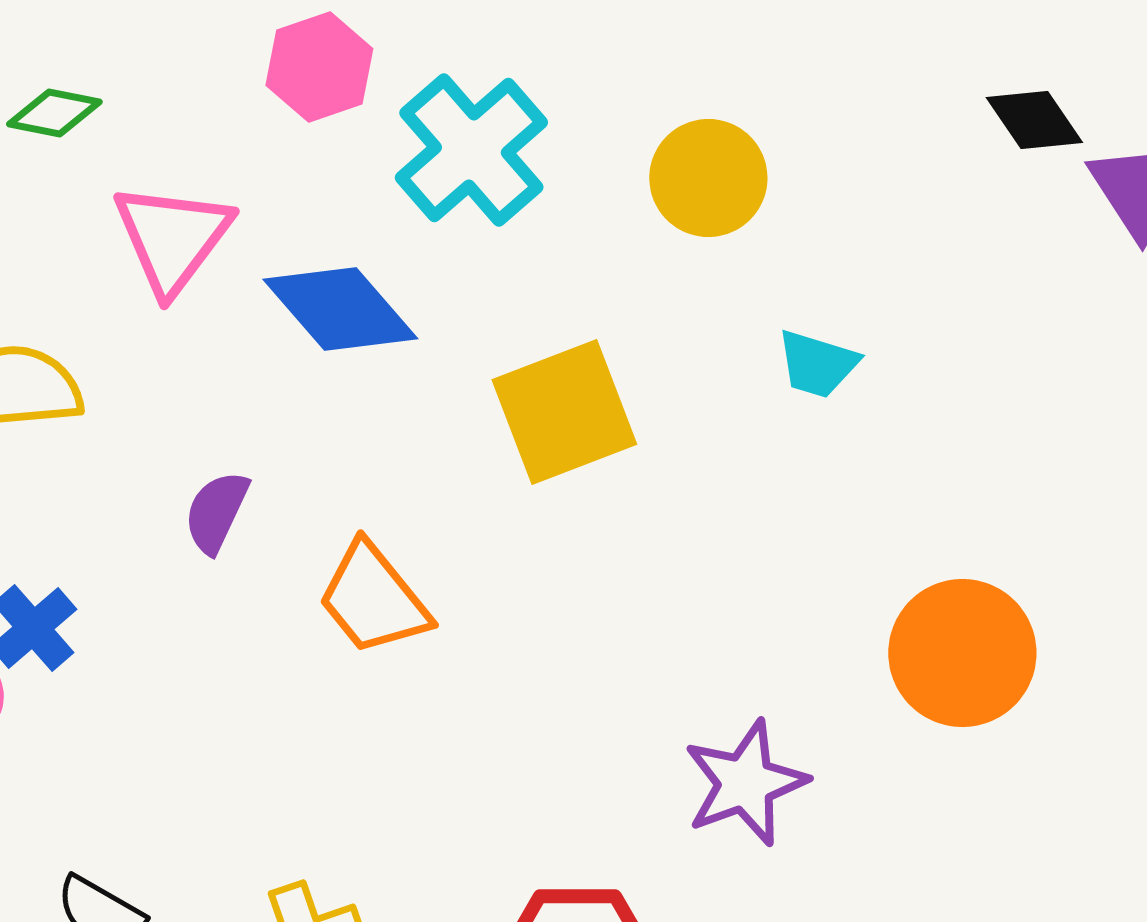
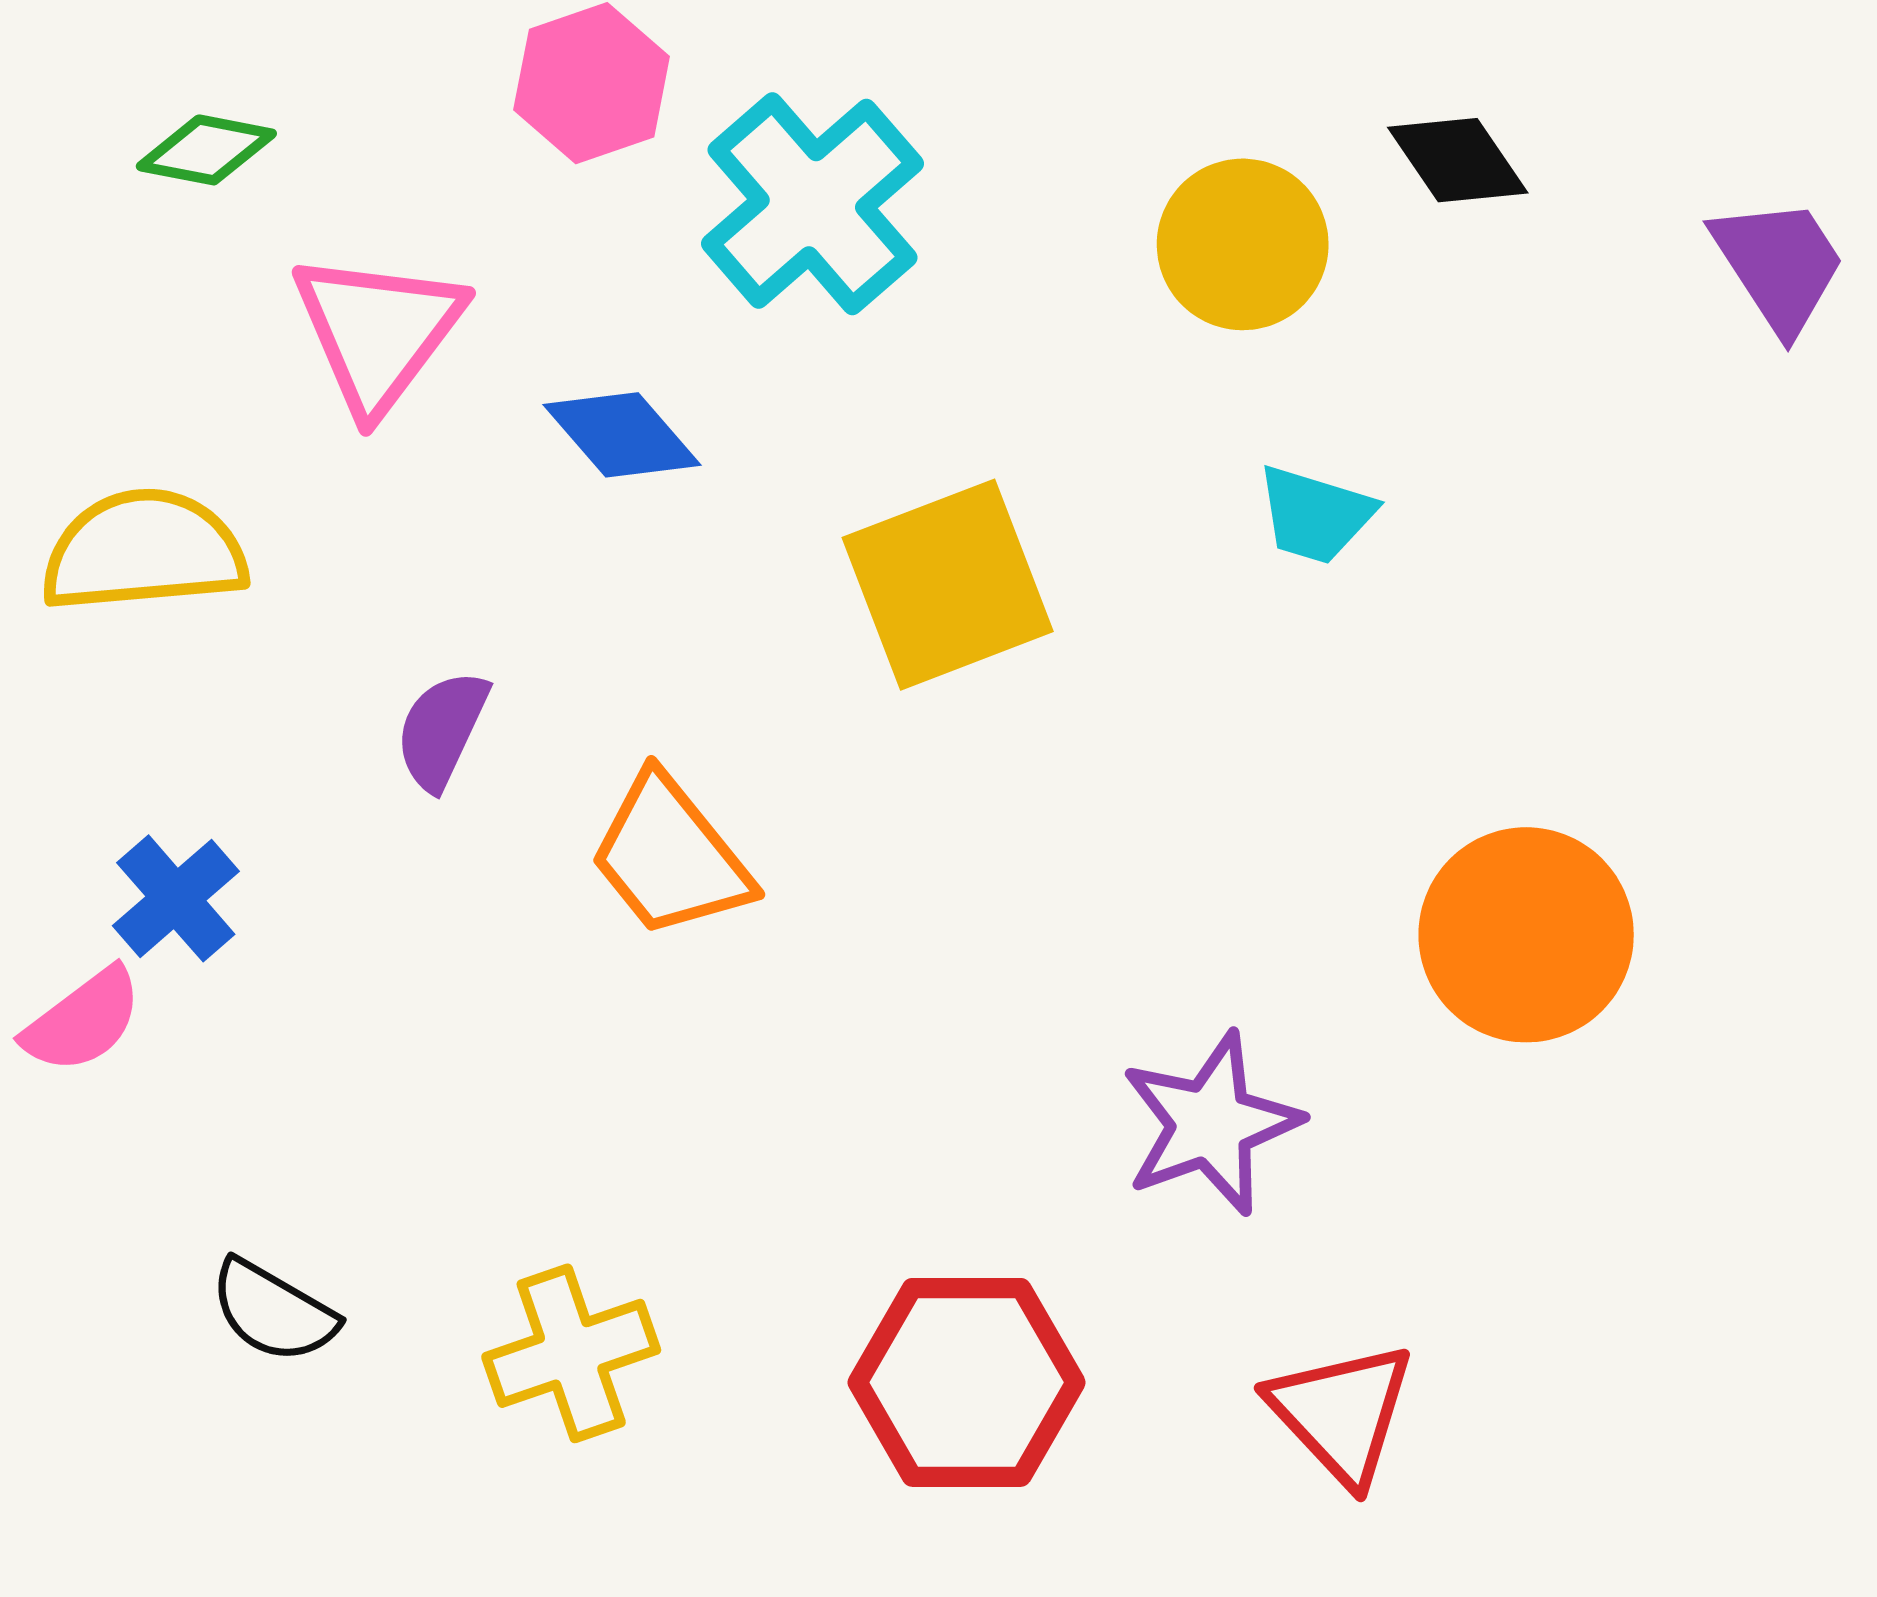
black diamond: (1034, 120) -> (1458, 160), moved
yellow circle: (708, 178) -> (1243, 244), moved
blue diamond: (340, 309) -> (622, 435), size x0.7

